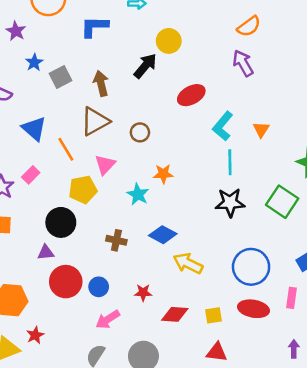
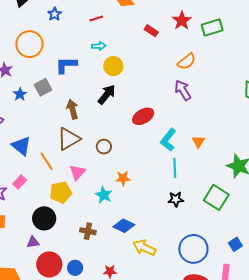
yellow circle: (169, 41) -> (113, 66), moved
gray square: (60, 77) -> (43, 87), moved
black star: (230, 203) -> (176, 199), size x0.7

